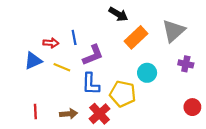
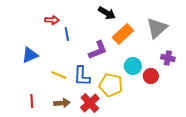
red arrow: (51, 43) -> (52, 20), moved
purple L-shape: (93, 55) -> (98, 50), moved
yellow line: (62, 67) -> (59, 75), moved
red circle: (192, 107) -> (151, 76), moved

